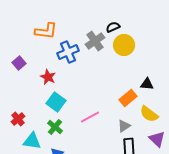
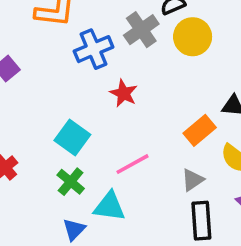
red star: (48, 77) -> (124, 93), moved
cyan triangle: (32, 141) -> (109, 206), moved

